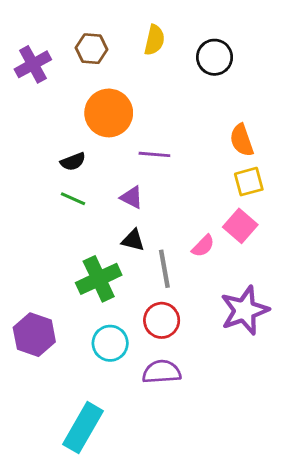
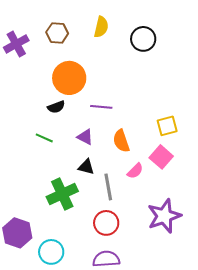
orange semicircle: (242, 140) -> (121, 141), moved
black semicircle: (73, 162) -> (56, 107), moved
cyan circle: (110, 343) -> (51, 252), moved

